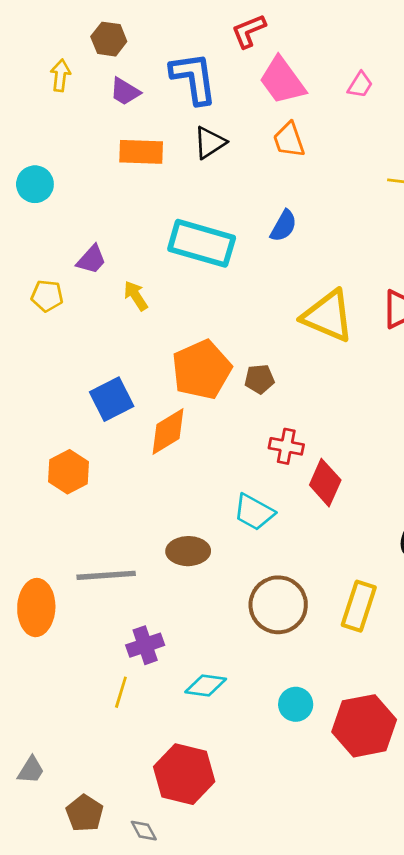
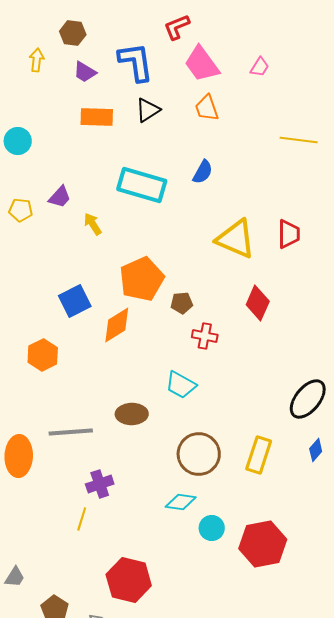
yellow pentagon: (47, 296) -> (21, 210), moved
brown pentagon: (259, 379) -> (182, 303), moved
red diamond: (325, 483) -> (258, 303), moved
cyan diamond: (206, 685) -> (181, 502), moved

